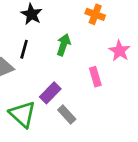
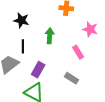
purple rectangle: (50, 93) -> (38, 70), moved
gray rectangle: (67, 115) -> (71, 78), moved

